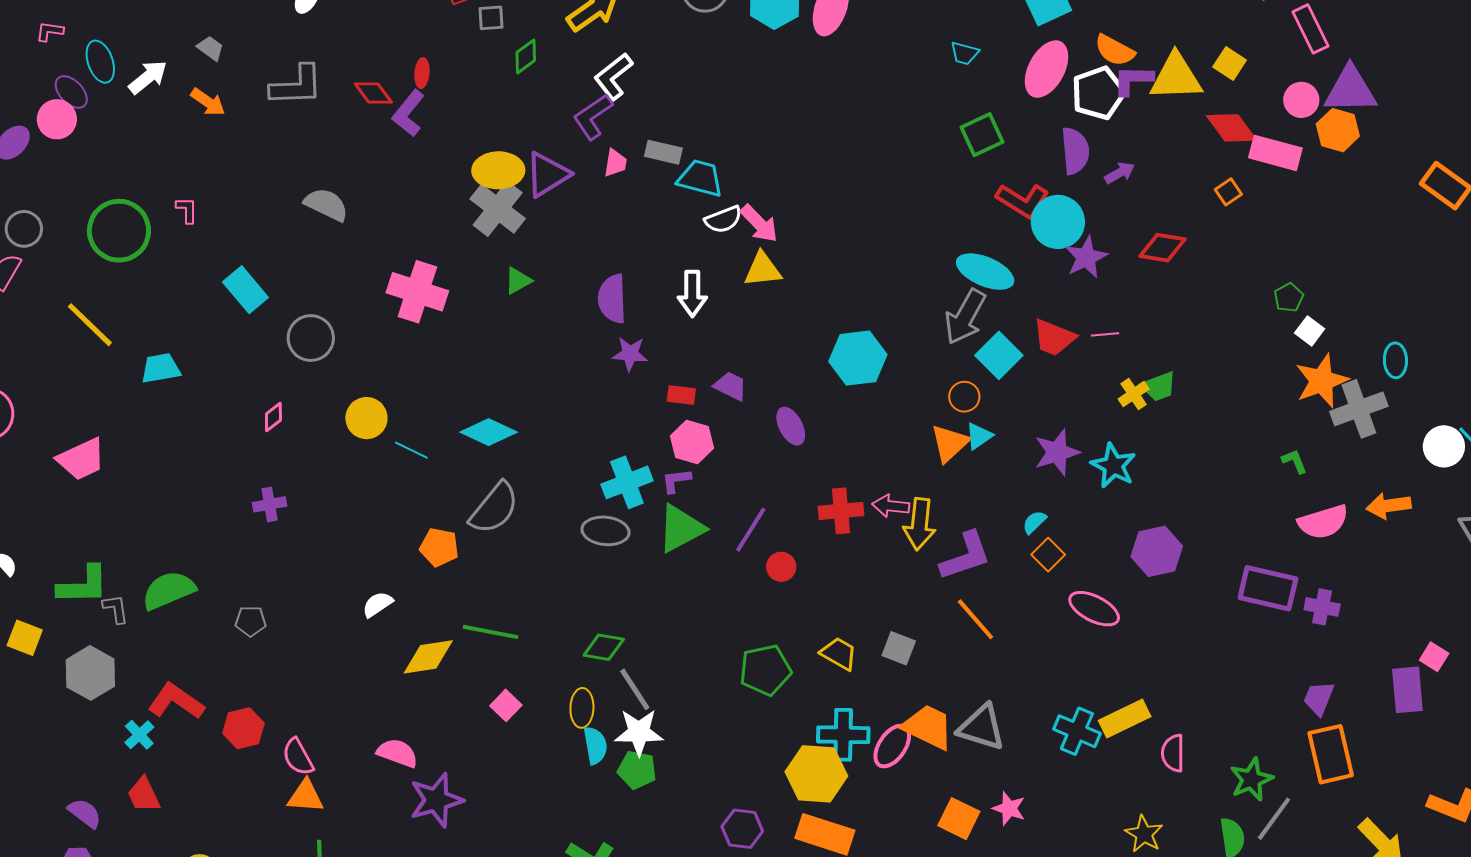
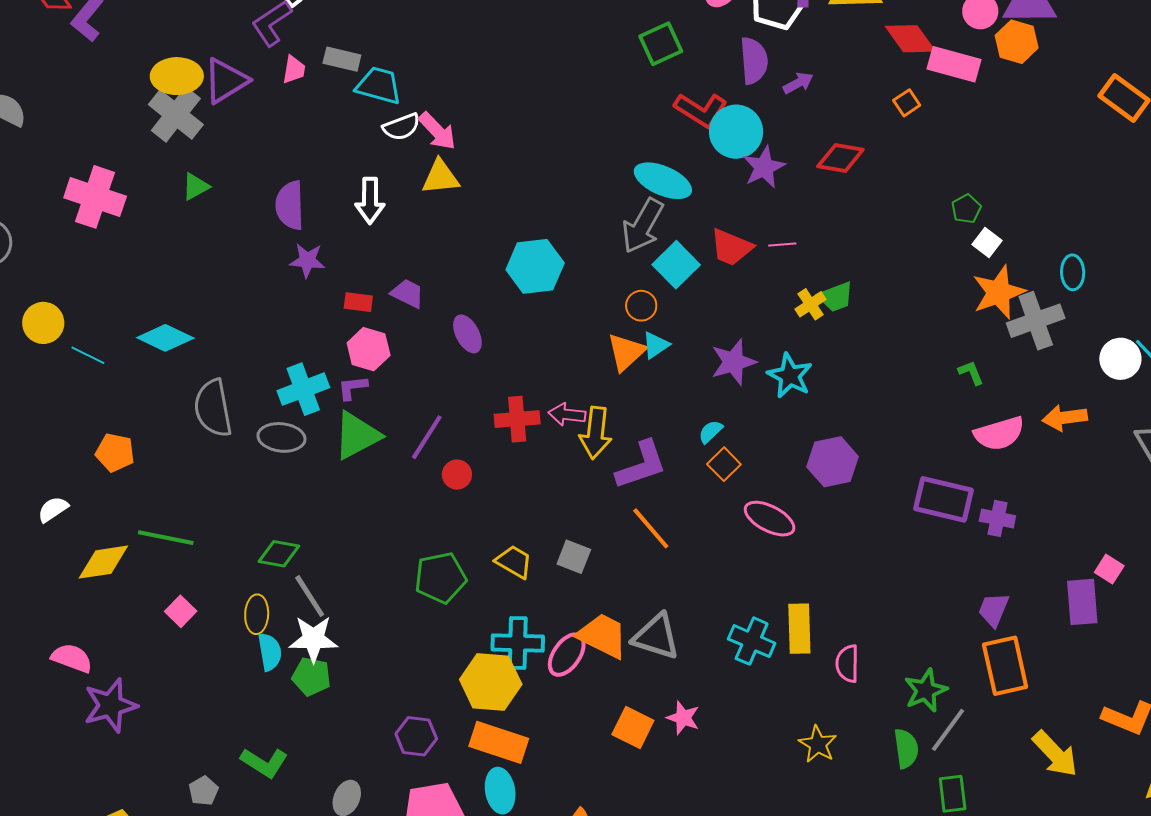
gray semicircle: (494, 508) -> (213, 408), moved, turned 130
yellow rectangle: (1125, 718) -> (799, 629), turned -66

